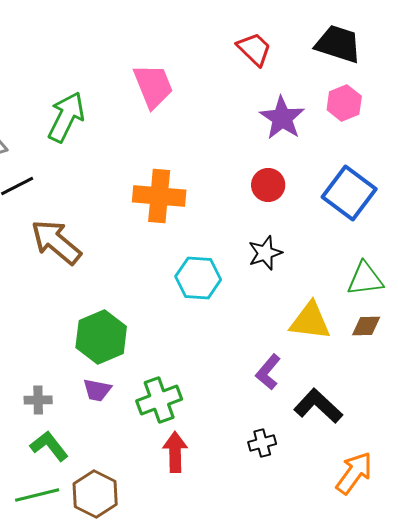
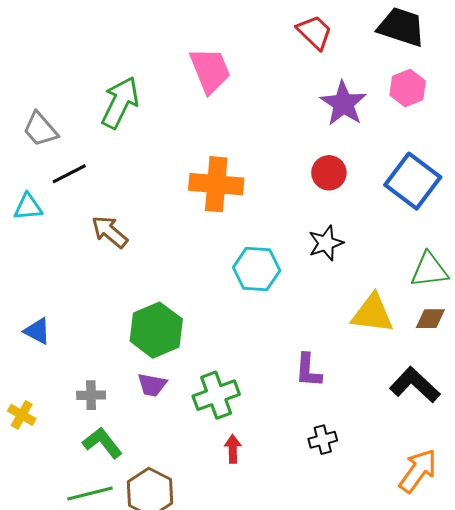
brown arrow: (56, 242) -> (110, 232), size x0.7
purple L-shape: (268, 372) -> (308, 370), moved, turned -36
black L-shape: (318, 406) -> (415, 385), moved
red arrow: (175, 452) -> (233, 449), size x0.7

